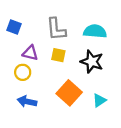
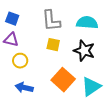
purple triangle: (30, 53) -> (11, 40), moved
cyan triangle: (99, 100) -> (91, 87), size x1.5

